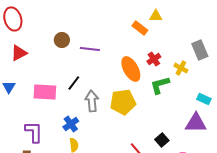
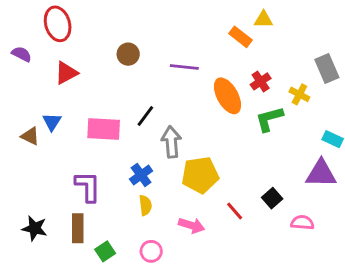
purple line: (90, 49) -> (184, 67), moved
yellow pentagon: (123, 102) -> (200, 175), moved

